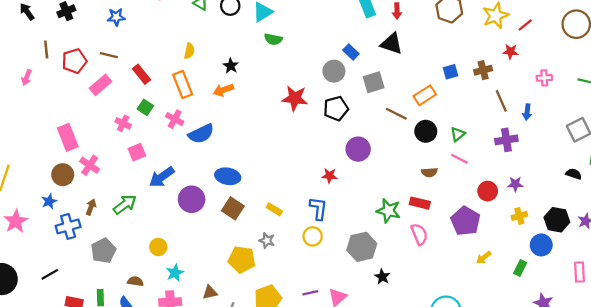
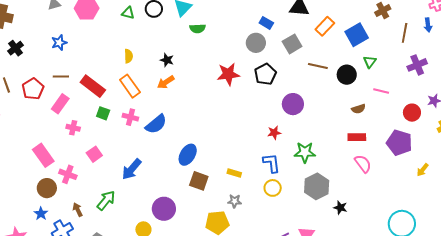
blue square: (451, 72) -> (357, 35), moved, size x1.6
red rectangle: (142, 74) -> (93, 86), size x1.4
orange rectangle: (425, 95) -> (325, 26), moved
brown line: (501, 101) -> (405, 33), turned 48
blue arrow: (527, 112) -> (428, 25), moved
pink cross: (123, 123) -> (73, 128), moved
green triangle: (458, 134) -> (370, 62), moved
pink square: (137, 152) -> (94, 154), moved
blue ellipse: (228, 176) -> (188, 155), turned -55
purple circle: (192, 199) -> (164, 209), moved
brown arrow: (91, 207) -> (78, 210), turned -32
green star: (388, 211) -> (305, 152), moved

